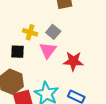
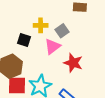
yellow cross: (30, 32) -> (41, 25), turned -32

